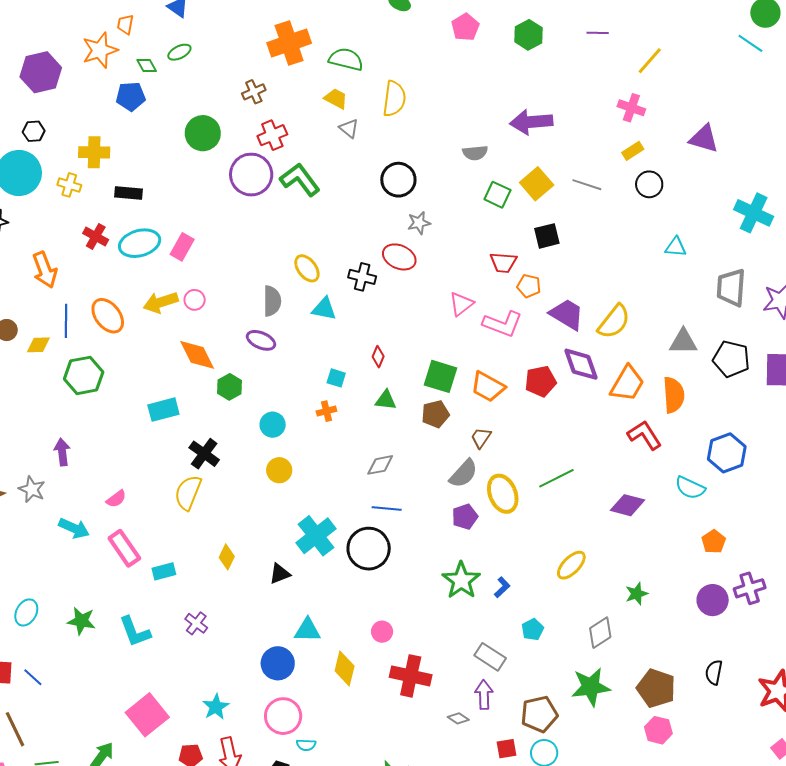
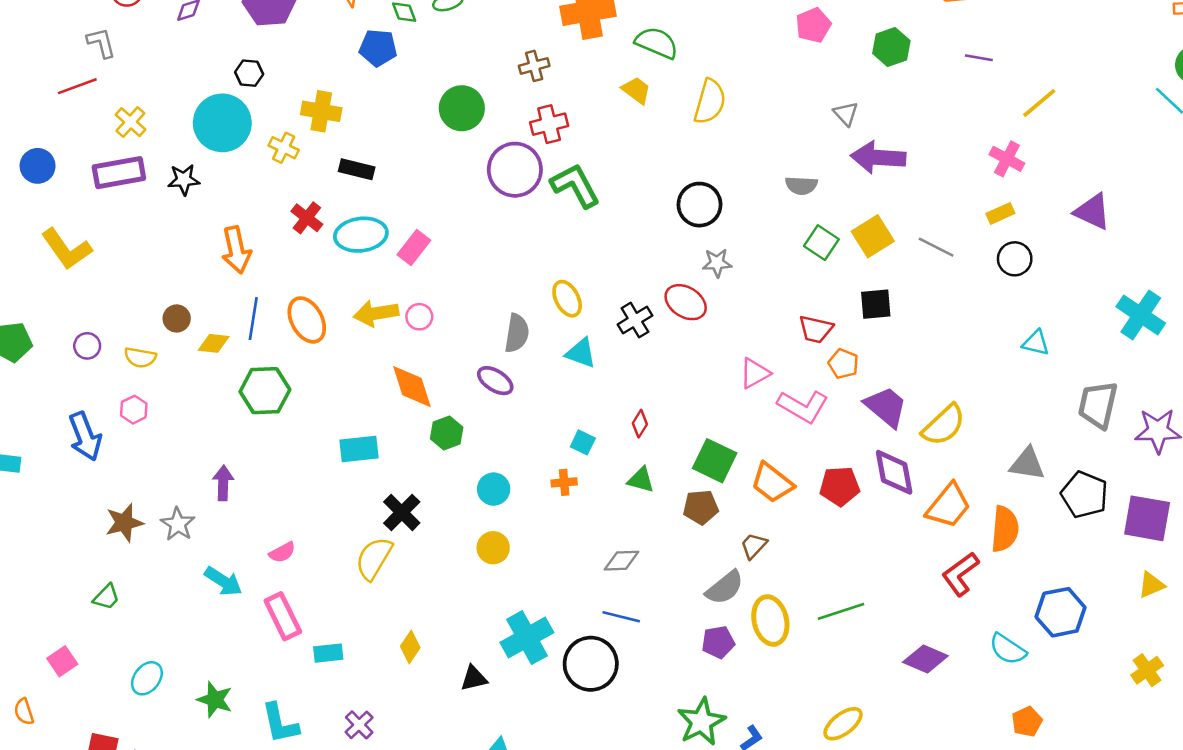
gray triangle: (349, 128) -> (846, 114), moved
black cross: (362, 277) -> (635, 320), turned 36
red L-shape: (645, 435) -> (960, 574), turned -102

